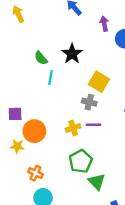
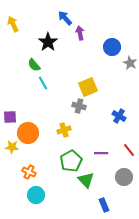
purple arrow: (104, 24) -> (80, 33), moved
black star: (72, 54) -> (48, 42), moved
cyan line: (51, 77) -> (43, 83), turned -40
yellow square: (99, 82) -> (88, 87), turned 36
purple line: (94, 125) -> (101, 153), moved

